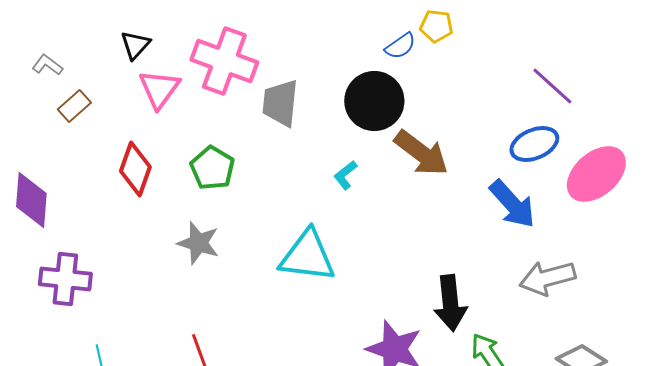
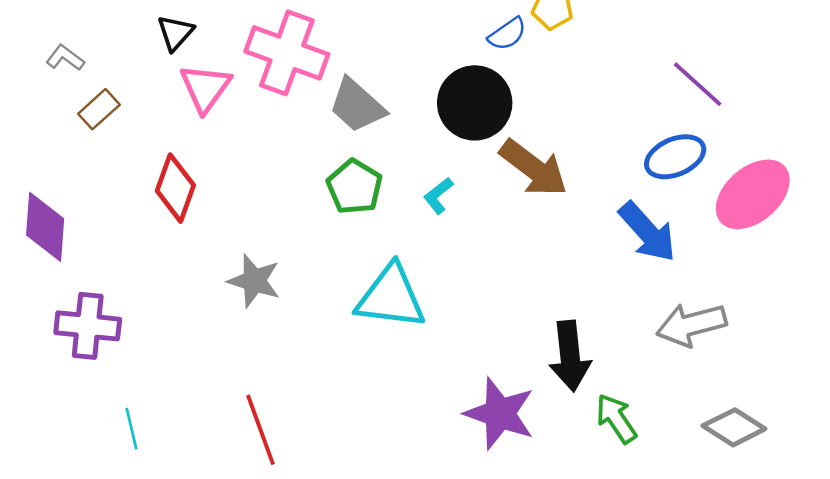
gray trapezoid: (280, 103) -> (357, 105), turned -54
green pentagon: (212, 168) -> (354, 187), moved

